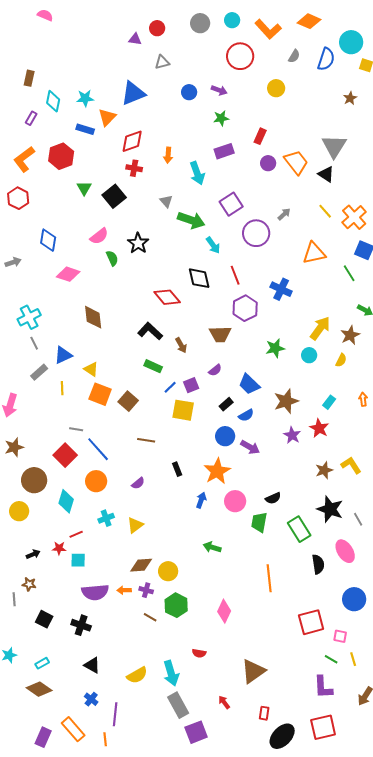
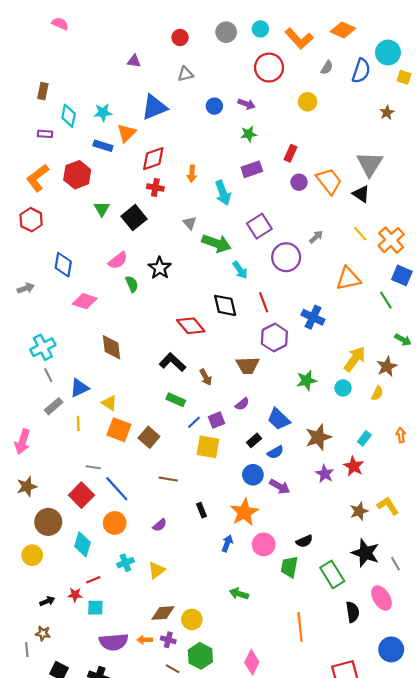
purple triangle: (135, 39) -> (134, 61), moved
purple rectangle: (31, 118) -> (45, 134), turned 64

